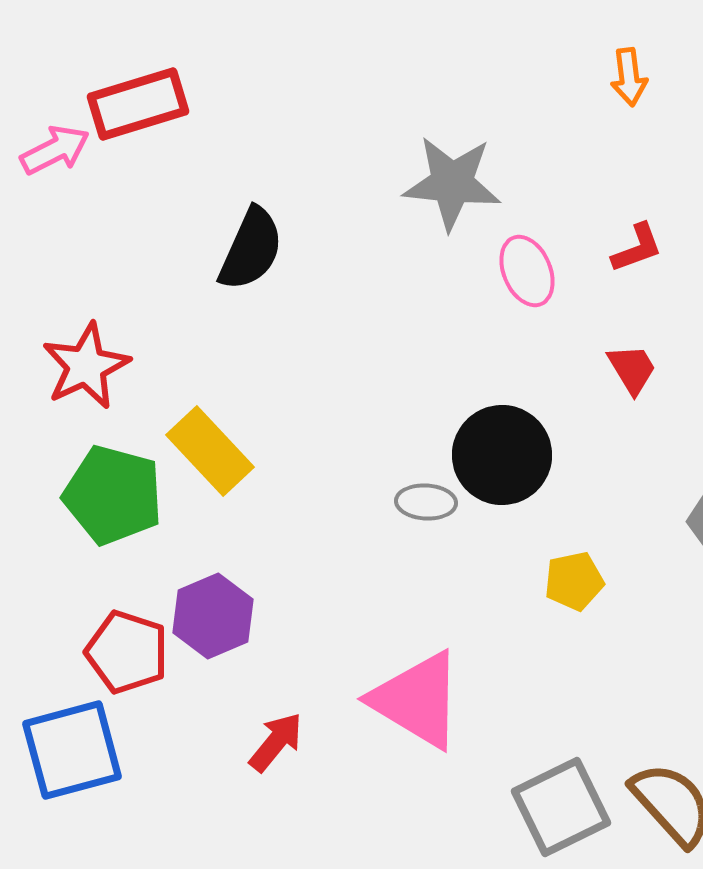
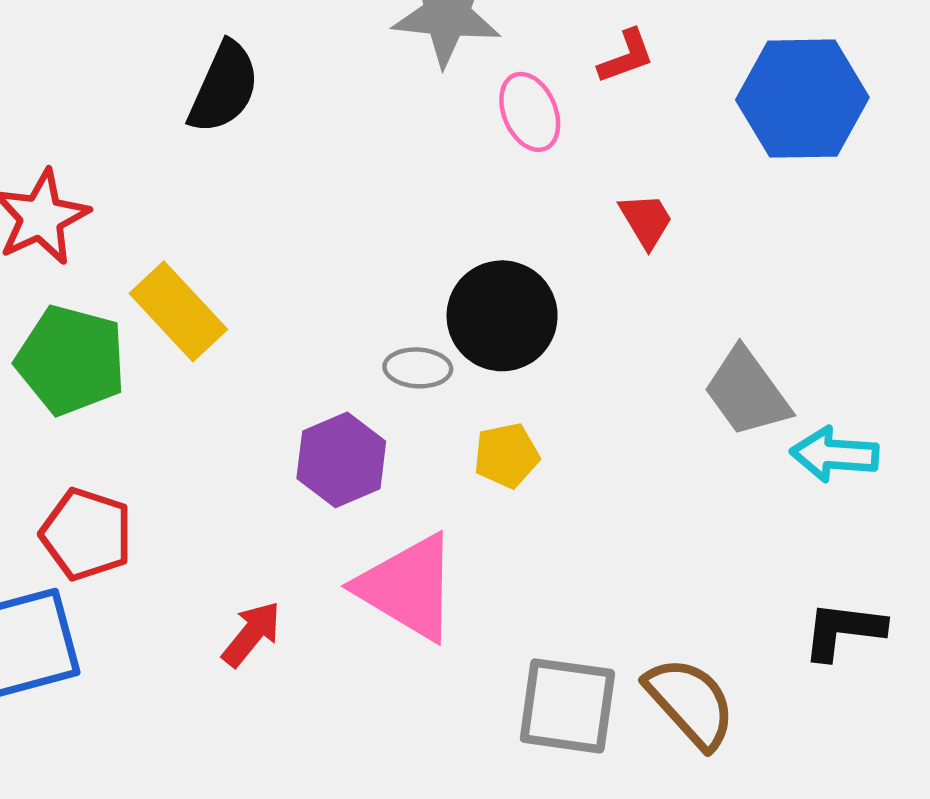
red L-shape: (637, 248) -> (626, 57), moved
yellow pentagon: (574, 581) -> (506, 455), moved
purple hexagon: (213, 616) -> (341, 460), moved
gray square: (561, 807) -> (567, 706), turned 34

